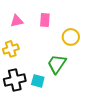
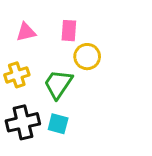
yellow circle: (71, 37) -> (87, 57), moved
green trapezoid: (57, 64) -> (58, 84), moved

